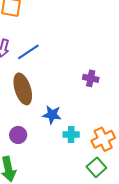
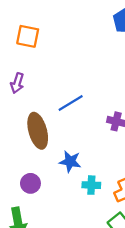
blue line: (28, 52) -> (71, 103), moved

